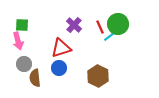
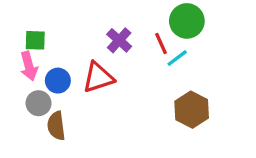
green circle: (118, 24) -> (187, 21), moved
blue circle: (59, 68) -> (58, 81), moved
brown hexagon: (98, 76) -> (192, 110), moved

